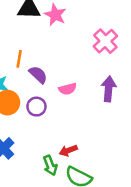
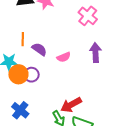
purple circle: (36, 107) -> (32, 75), moved
red arrow: (68, 150) -> (71, 105), size x1.5

